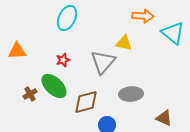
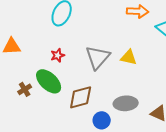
yellow triangle: (124, 43) -> (129, 57), moved
gray ellipse: (131, 94) -> (126, 103), moved

